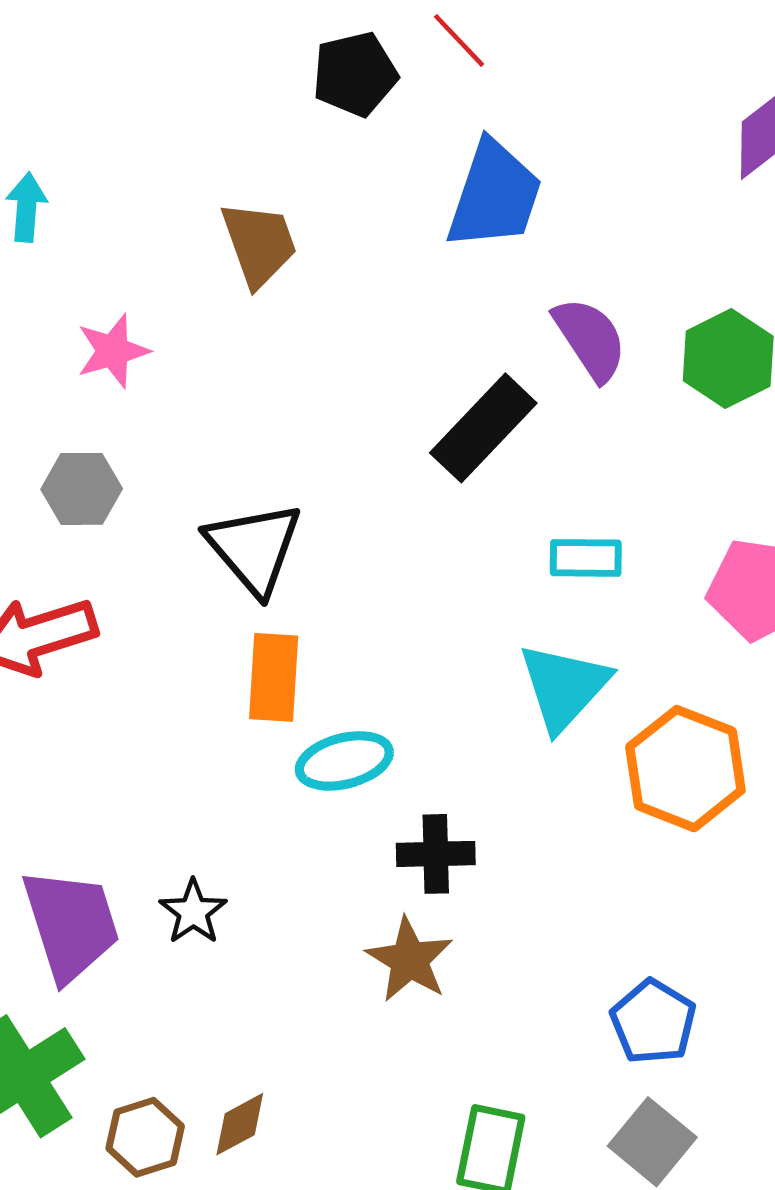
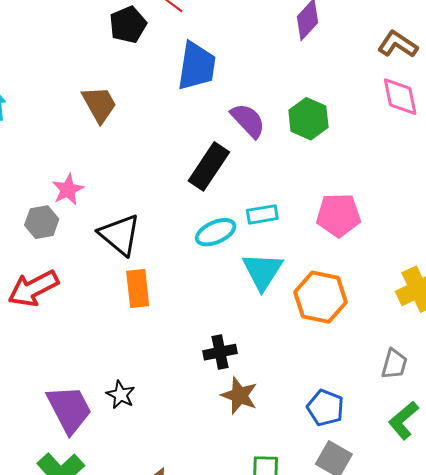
pink star: (113, 351) -> (68, 190), moved
cyan ellipse: (344, 761) -> (216, 232), moved
brown star: (409, 960) -> (239, 396), moved

